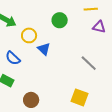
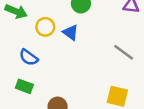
blue triangle: (44, 49) -> (70, 32), moved

